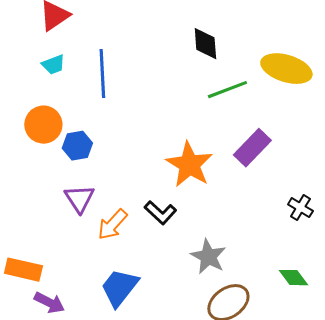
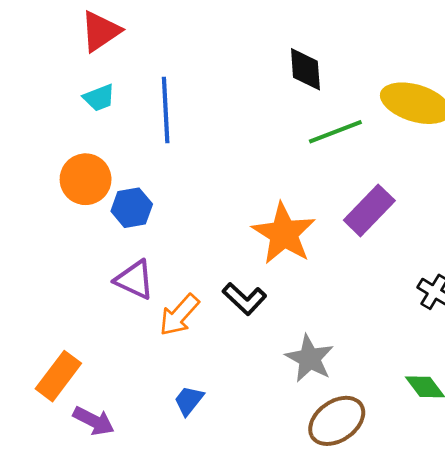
purple triangle: (79, 199) -> (134, 280), turned -32
orange rectangle: (23, 270) -> (58, 376), turned -66
blue trapezoid: (119, 288) -> (189, 401), size x0.6

